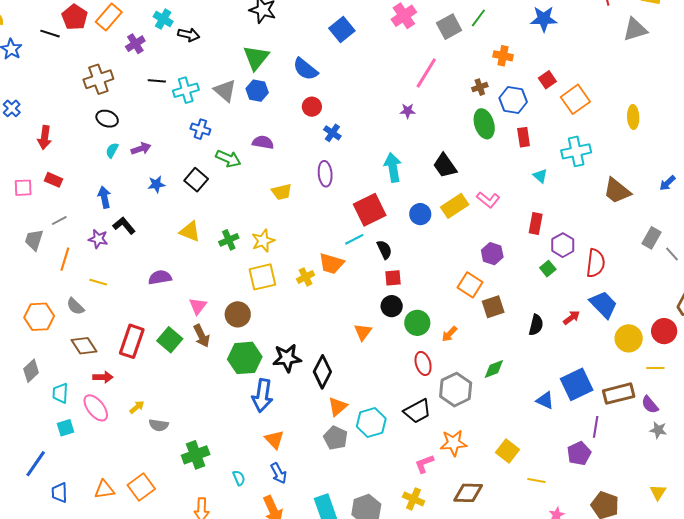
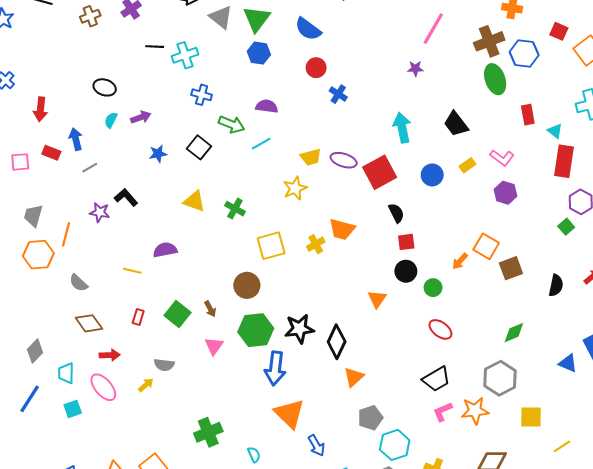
brown cross: (98, 79) -> (90, 16), moved, size x0.7
red square: (547, 80) -> (559, 31), turned -30
brown cross: (480, 87) -> (489, 41), size x1.8
gray triangle: (225, 91) -> (221, 17), moved
red rectangle: (524, 137) -> (528, 115), moved
purple ellipse: (325, 174) -> (344, 160), moved, turned -65
yellow trapezoid: (282, 192) -> (311, 157), moved
blue arrow: (104, 197) -> (76, 139), moved
yellow rectangle: (455, 206) -> (467, 165), size x0.6
gray line: (59, 220) -> (90, 168), moved
red rectangle: (536, 223) -> (564, 161), moved, size x1.4
cyan line: (354, 239) -> (261, 144), moved
green cross: (229, 240) -> (235, 209), turned -36
yellow star: (263, 241) -> (295, 188), moved
purple hexagon: (492, 254) -> (505, 193), moved
yellow line: (98, 282) -> (132, 271), moved
pink triangle: (198, 306) -> (214, 346), moved
orange hexagon: (39, 317) -> (38, 255), moved
green circle: (417, 323) -> (433, 288), size x0.7
orange arrow: (449, 334) -> (460, 261), moved
brown arrow: (202, 336) -> (210, 309), size x0.7
red rectangle: (132, 341) -> (138, 317), size x0.5
red ellipse: (423, 363) -> (440, 329), turned -35
gray hexagon: (456, 390) -> (500, 378), moved
cyan hexagon: (371, 423) -> (395, 445), moved
gray semicircle: (159, 425) -> (164, 365), moved
gray pentagon: (336, 438) -> (370, 418), moved, turned 30
orange triangle: (274, 440) -> (289, 414), size x1.5
yellow square: (508, 451) -> (531, 417), turned -35
blue line: (36, 464) -> (30, 399), moved
pink L-shape: (424, 464) -> (443, 412), moved
blue arrow: (279, 473) -> (316, 446), moved
yellow line: (536, 481) -> (562, 446), turned -42

